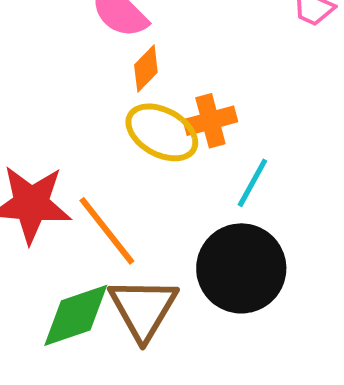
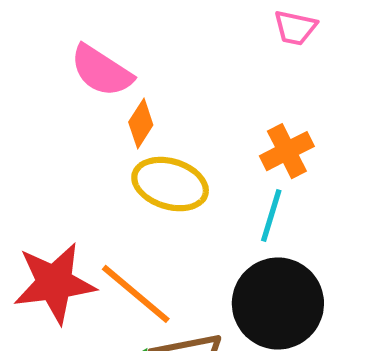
orange cross: (210, 121) -> (287, 151), moved

